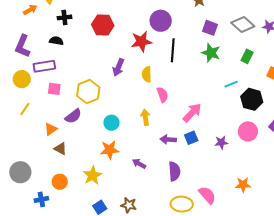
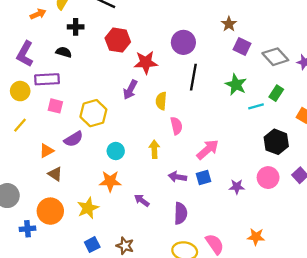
purple square: (210, 28) -> (242, 46), moved
red star: (141, 41) -> (146, 62), moved
cyan line: (231, 84) -> (256, 106), moved
orange circle: (60, 182) -> (50, 211), size x1.5

